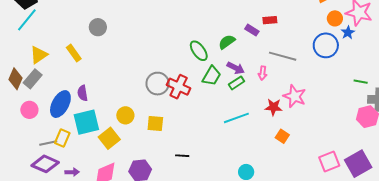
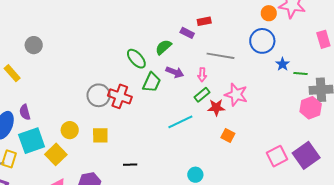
blue star: (348, 33) -> (283, 64), moved
green rectangle: (237, 83) -> (202, 95), moved

